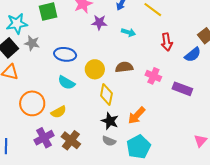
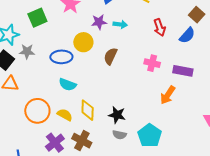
purple star: (99, 22) -> (99, 22), moved
brown semicircle: (124, 67) -> (111, 56), moved, turned -48
yellow circle: (95, 69) -> (83, 42), moved
yellow diamond: (106, 95) -> (88, 110), moved
yellow semicircle: (59, 112) -> (65, 115), turned -112
orange arrow: (137, 115) -> (168, 95), moved

